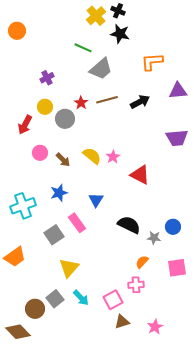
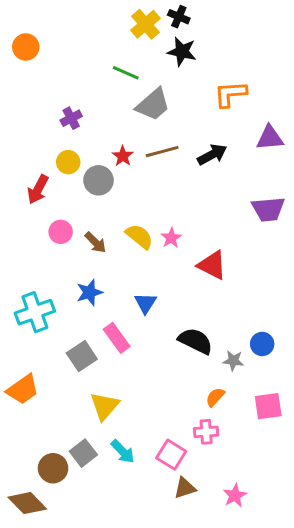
pink square: (113, 300) -> (171, 455), turned -30

